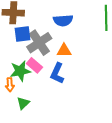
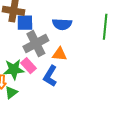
blue square: (23, 34) -> (25, 23), moved
green triangle: (23, 103) -> (11, 92), moved

